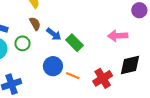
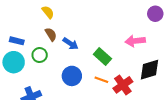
green rectangle: (75, 43) -> (102, 56), moved
orange line: (73, 76) -> (101, 80), moved

